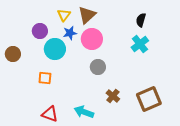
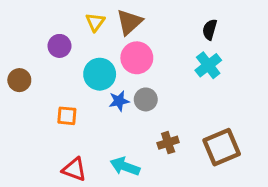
blue star: (70, 33) -> (119, 101), moved
cyan circle: (55, 49) -> (100, 74), moved
brown cross: (113, 96) -> (168, 143), turned 32

